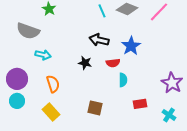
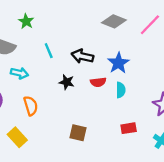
cyan line: (102, 11) -> (49, 51), moved
cyan semicircle: (123, 80) -> (121, 90), moved
yellow rectangle: (51, 112) -> (17, 137), moved

